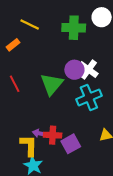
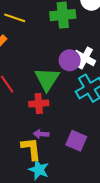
red cross: (53, 135) -> (39, 104), moved
purple square: (71, 144) -> (76, 141), turned -30

